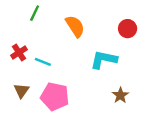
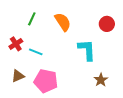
green line: (35, 13) -> (32, 19), moved
cyan L-shape: (104, 60) -> (87, 50), turned 75
brown triangle: (21, 91) -> (18, 76), turned 32

